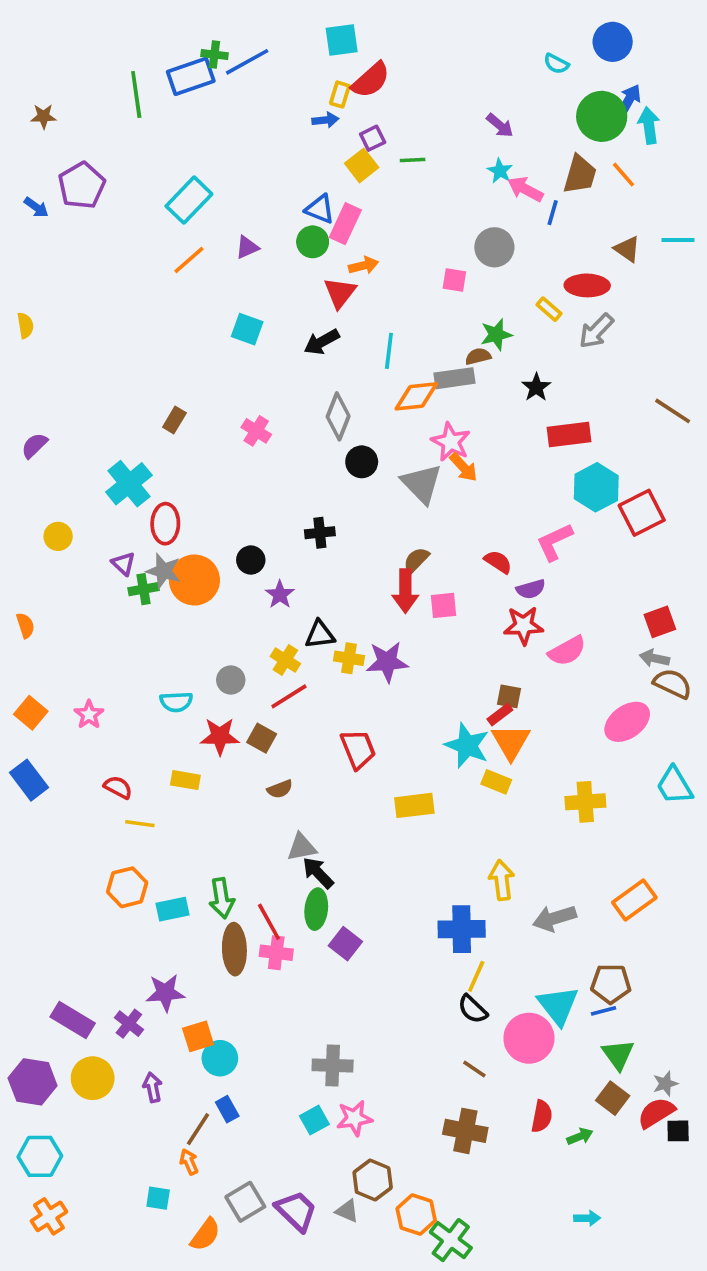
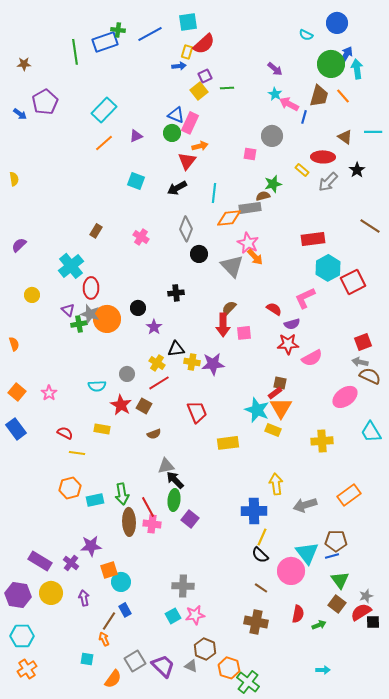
blue line: (247, 62) -> (150, 34), moved
black star: (536, 387) -> (357, 170), moved
red star: (220, 736) -> (121, 405), turned 30

